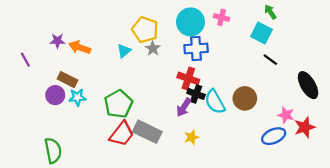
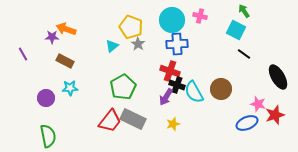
orange arrow: (80, 47) -> (66, 29), moved
brown rectangle: (67, 80) -> (65, 61), moved
purple circle: (55, 95) -> (46, 98), moved
green pentagon: (118, 104) -> (123, 87), moved

